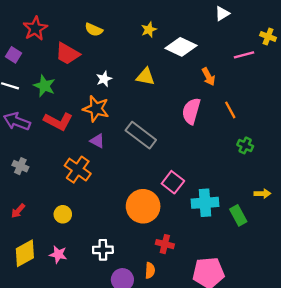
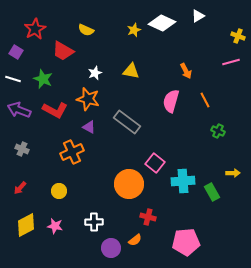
white diamond: (181, 47) -> (162, 23), moved
pink line: (244, 55) -> (231, 62), moved
orange cross: (78, 170) -> (72, 152), turned 30
orange semicircle: (150, 270) -> (135, 240), turned 48

